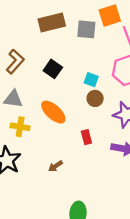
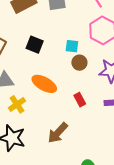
yellow cross: (20, 127) -> (17, 104), turned -30
brown arrow: (56, 166) -> (58, 133), size x1.6

